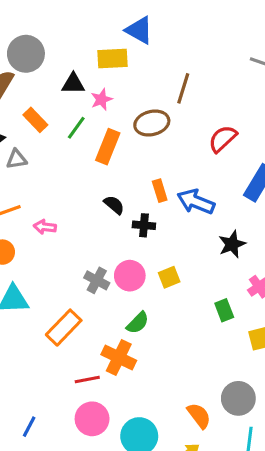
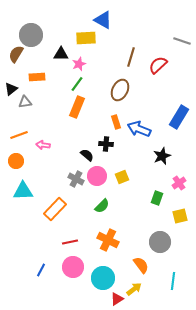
orange rectangle: (35, 120) -> (37, 77), turned -49
brown ellipse: (152, 123) -> (120, 90), moved, turned -50
green line: (76, 128) -> (77, 84), moved
red semicircle: (223, 139) -> (158, 65), moved
orange rectangle: (108, 147) -> (77, 107), moved
black semicircle: (114, 205) -> (87, 155), moved
green rectangle: (224, 310) -> (157, 198), turned 40
orange cross: (119, 357) -> (108, 240), moved
gray circle: (238, 398) -> (160, 242), moved
blue line: (29, 427) -> (41, 270), moved

